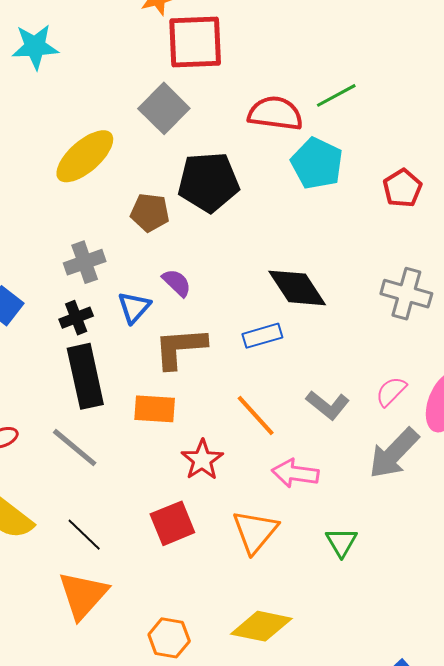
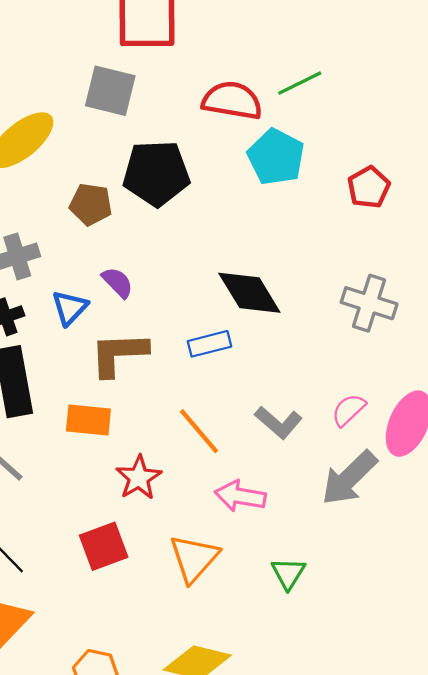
gray square: (164, 108) -> (110, 91), turned -33

